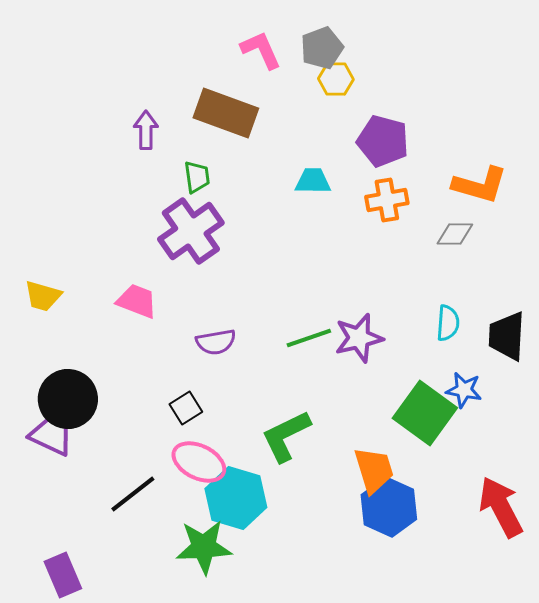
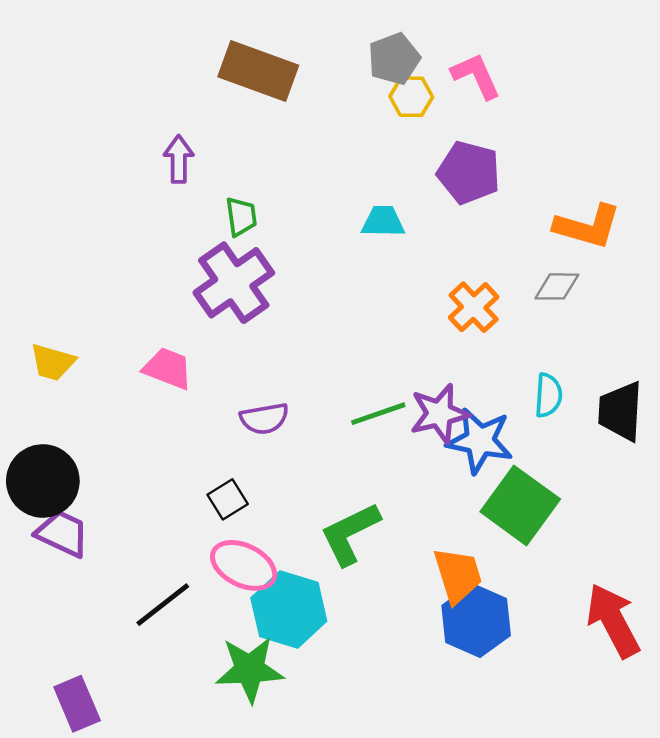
pink L-shape: (261, 50) -> (476, 76), moved
brown rectangle: (226, 113) -> (258, 71), moved
orange cross: (387, 200) -> (474, 307), moved, turned -33
blue star: (464, 390) -> (480, 441), moved, size x1.5
black circle: (68, 399) -> (43, 481), moved

